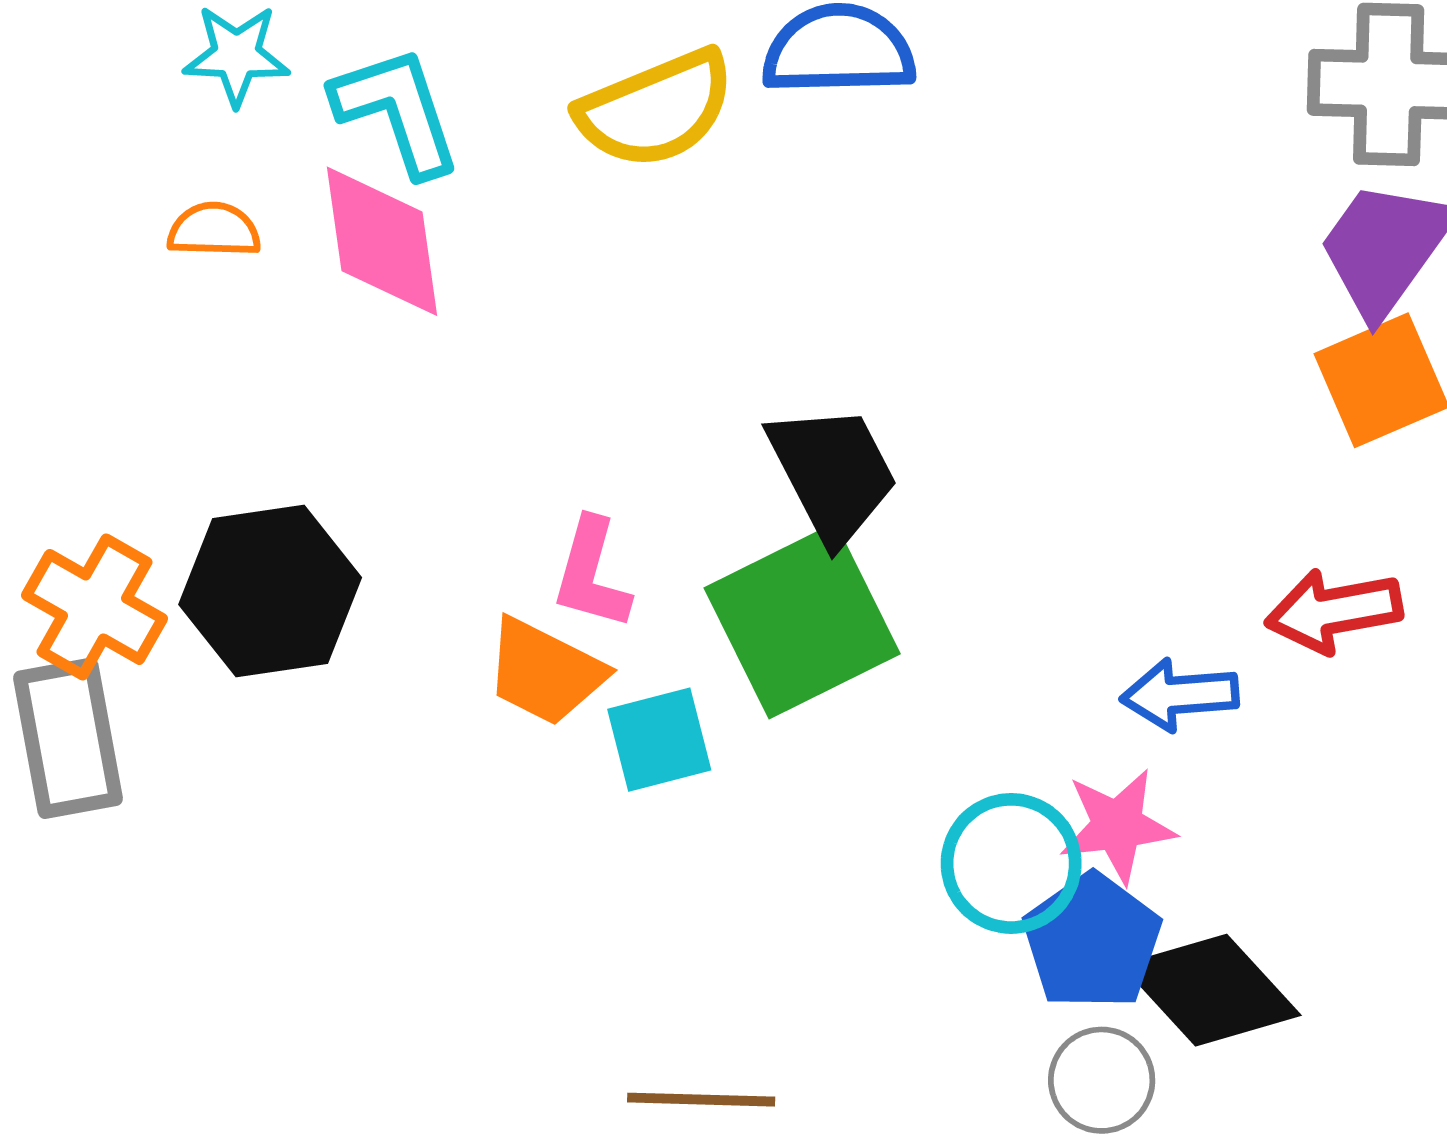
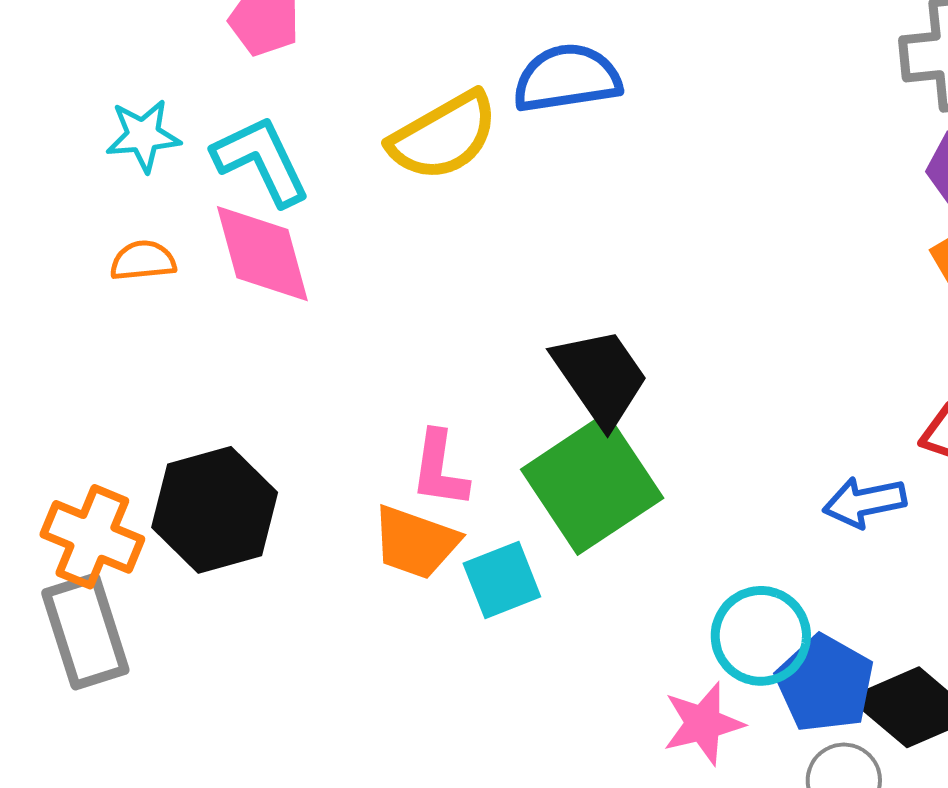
pink star: (1118, 826) -> (703, 724), moved

